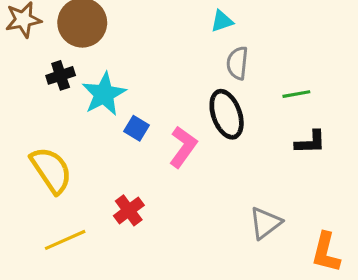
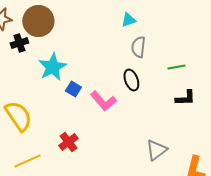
black cross: (61, 75) -> (19, 43), moved
black ellipse: (227, 114) -> (131, 80), size x0.7
pink L-shape: (183, 147) -> (103, 101), turned 104

